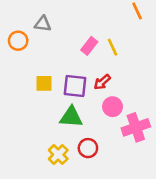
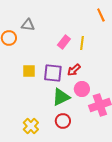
yellow line: (113, 47) -> (82, 43), turned 32
green triangle: (71, 117) -> (61, 97), moved, turned -30
yellow cross: (58, 155) -> (31, 126), moved

